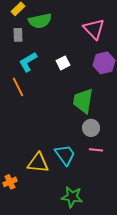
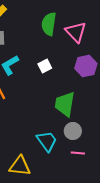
green semicircle: (40, 21) -> (49, 24), moved, turned 110
cyan trapezoid: (65, 155) -> (47, 141), moved

